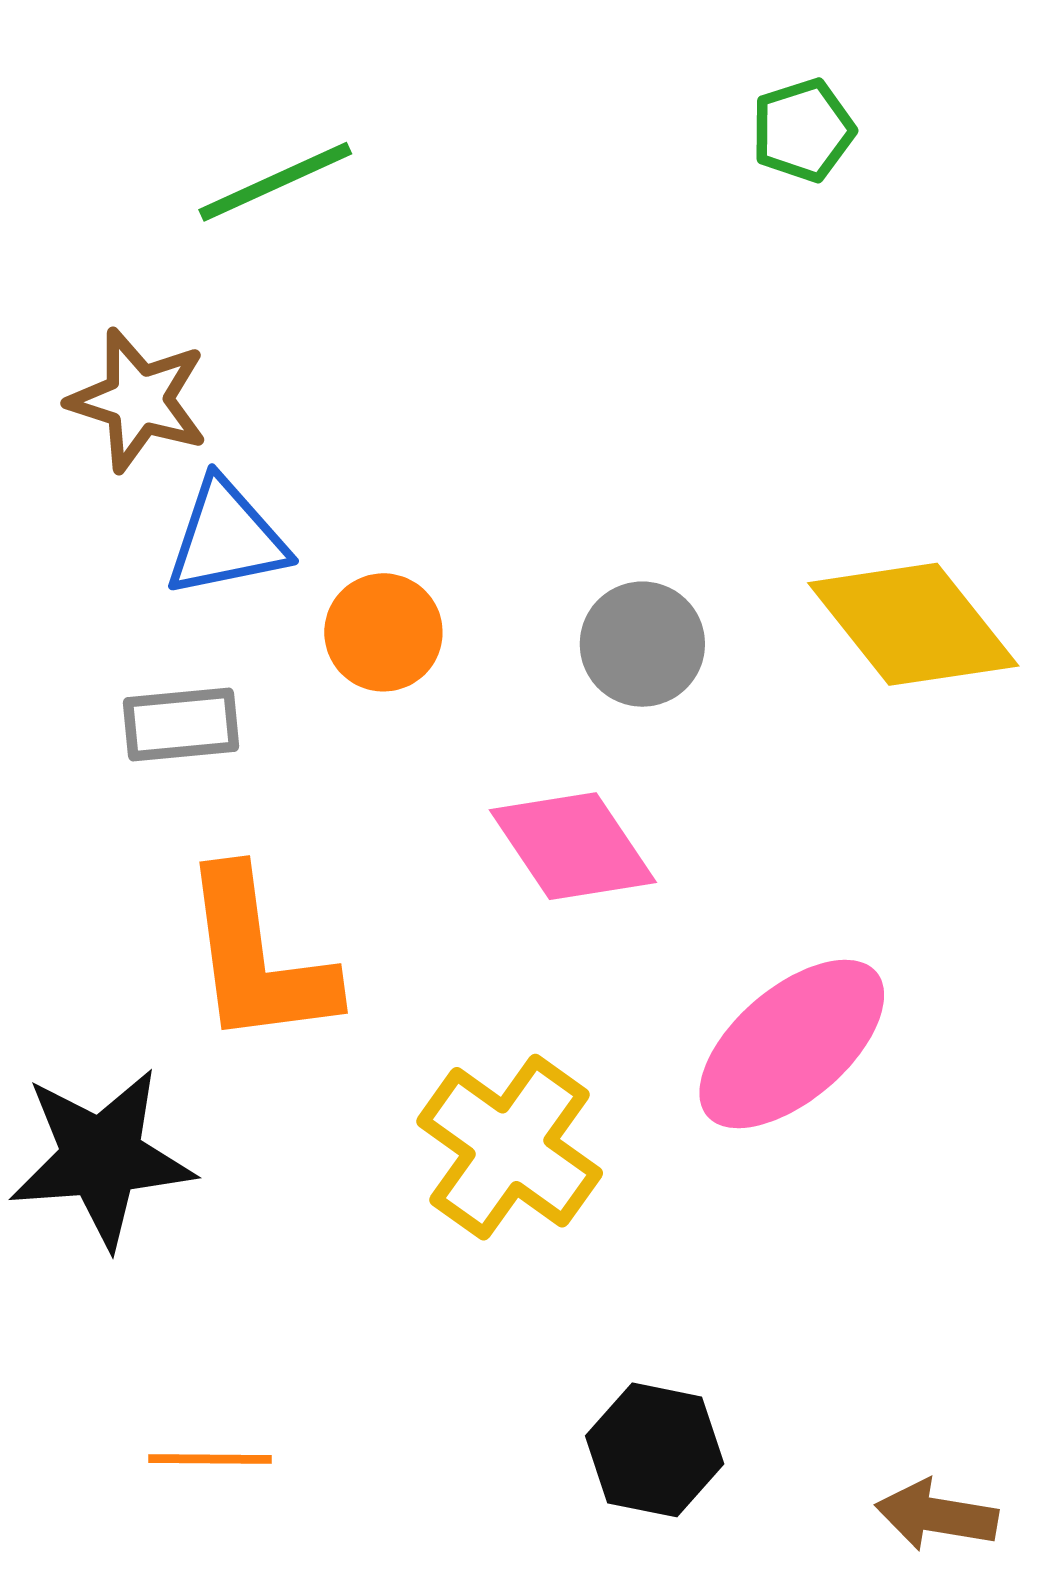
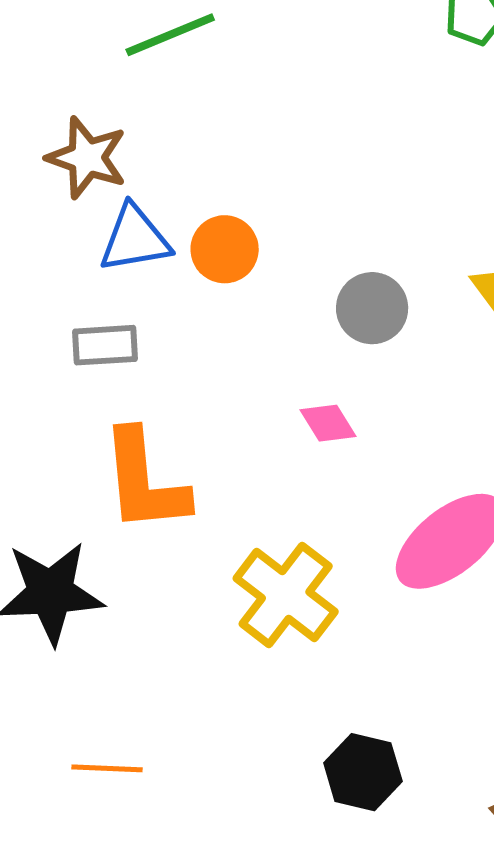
orange circle: (383, 632) -> (225, 249), moved
pink diamond: (573, 846) -> (328, 423), size x0.6

